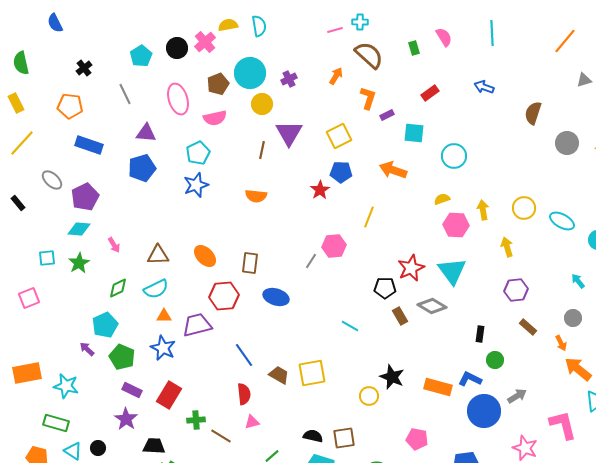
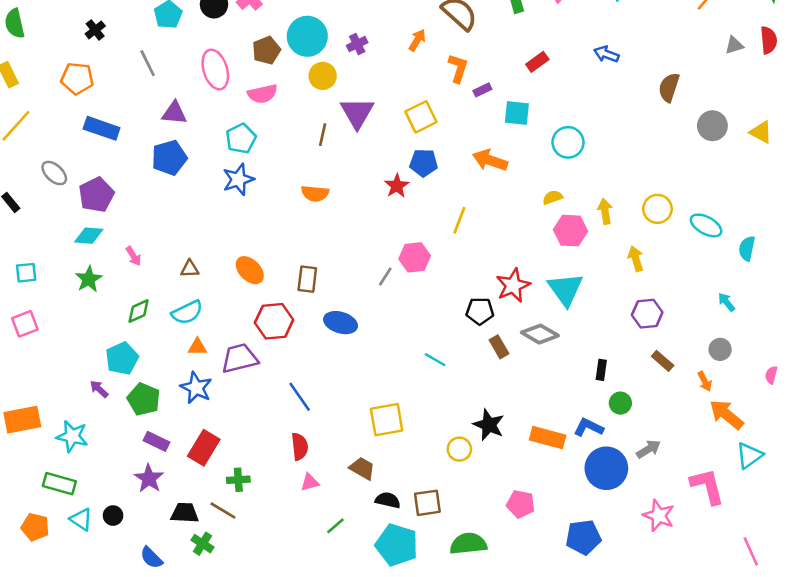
brown triangle: (158, 255) -> (190, 269), size x0.7
cyan square: (47, 258) -> (26, 273), moved
brown trapezoid: (279, 375) -> (362, 468), moved
brown line: (221, 436) -> (223, 510), moved

